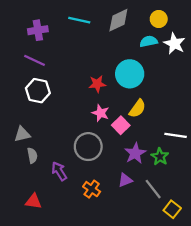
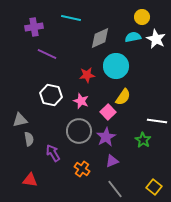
gray diamond: (118, 20) -> (100, 38), moved
purple line: (35, 60) -> (47, 54), moved
white hexagon: (38, 91) -> (51, 95), moved
pink star: (101, 113) -> (81, 101), moved
purple star: (135, 153) -> (106, 137), moved
gray line: (153, 189) -> (115, 189), moved

